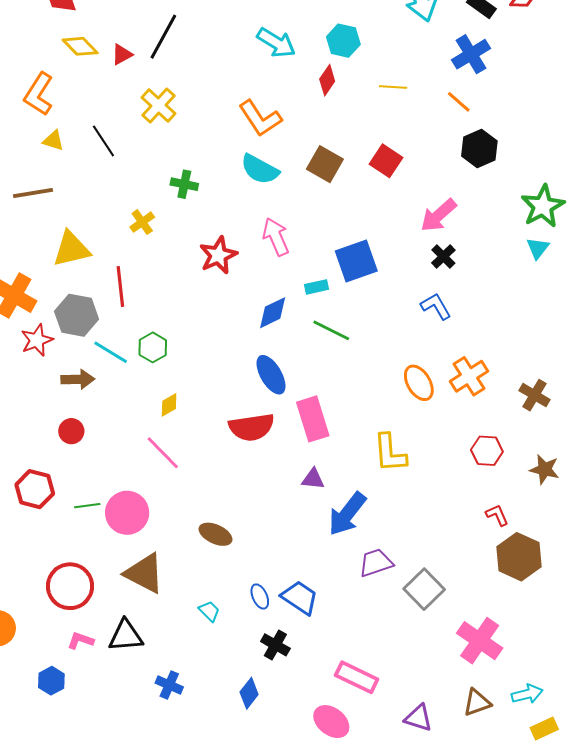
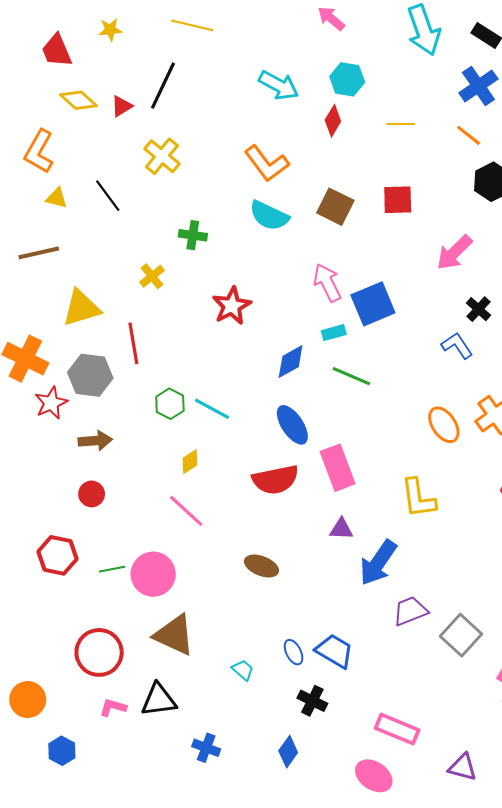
red square: (386, 161) -> (398, 200), turned -32
pink arrow: (276, 237) -> (327, 283), moved
black cross: (443, 256) -> (479, 309), moved
cyan line: (111, 352) -> (212, 409), moved
brown ellipse: (216, 534) -> (261, 566), moved
blue hexagon: (51, 681) -> (62, 751), moved

